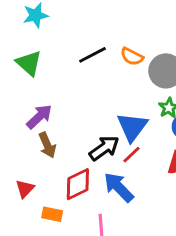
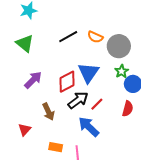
blue triangle: (132, 127) -> (88, 73), moved
brown arrow: (47, 145) -> (48, 112), moved
red diamond: (78, 184) -> (67, 82), moved
orange rectangle: (52, 214) -> (56, 147), moved

